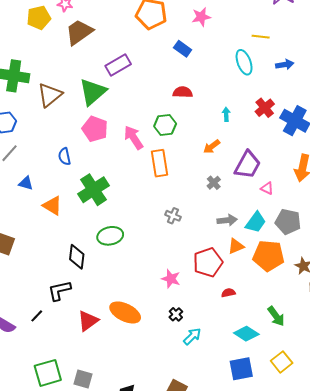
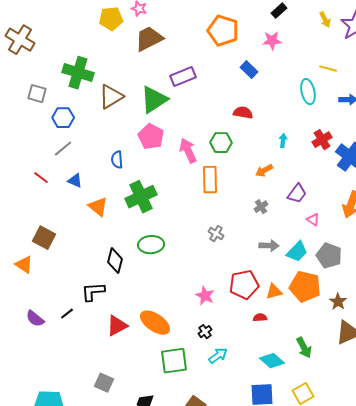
purple trapezoid: (248, 165) -> (297, 194), size x0.7
orange triangle: (236, 246) -> (274, 292), moved
green square: (48, 373) -> (174, 361), moved

